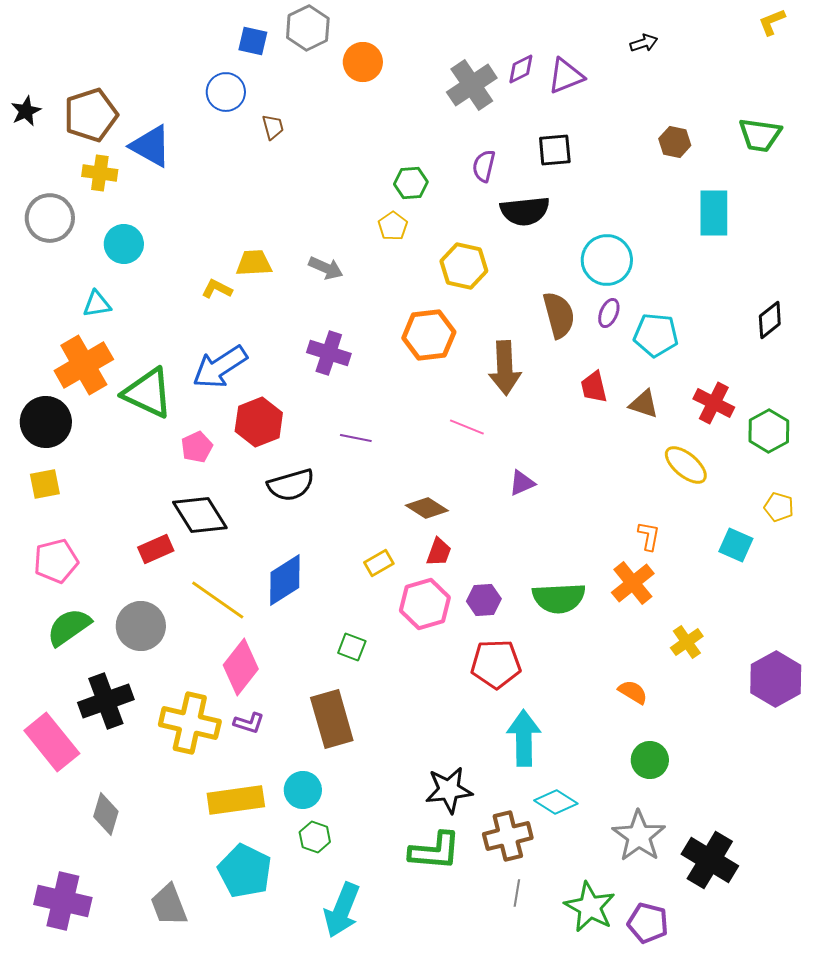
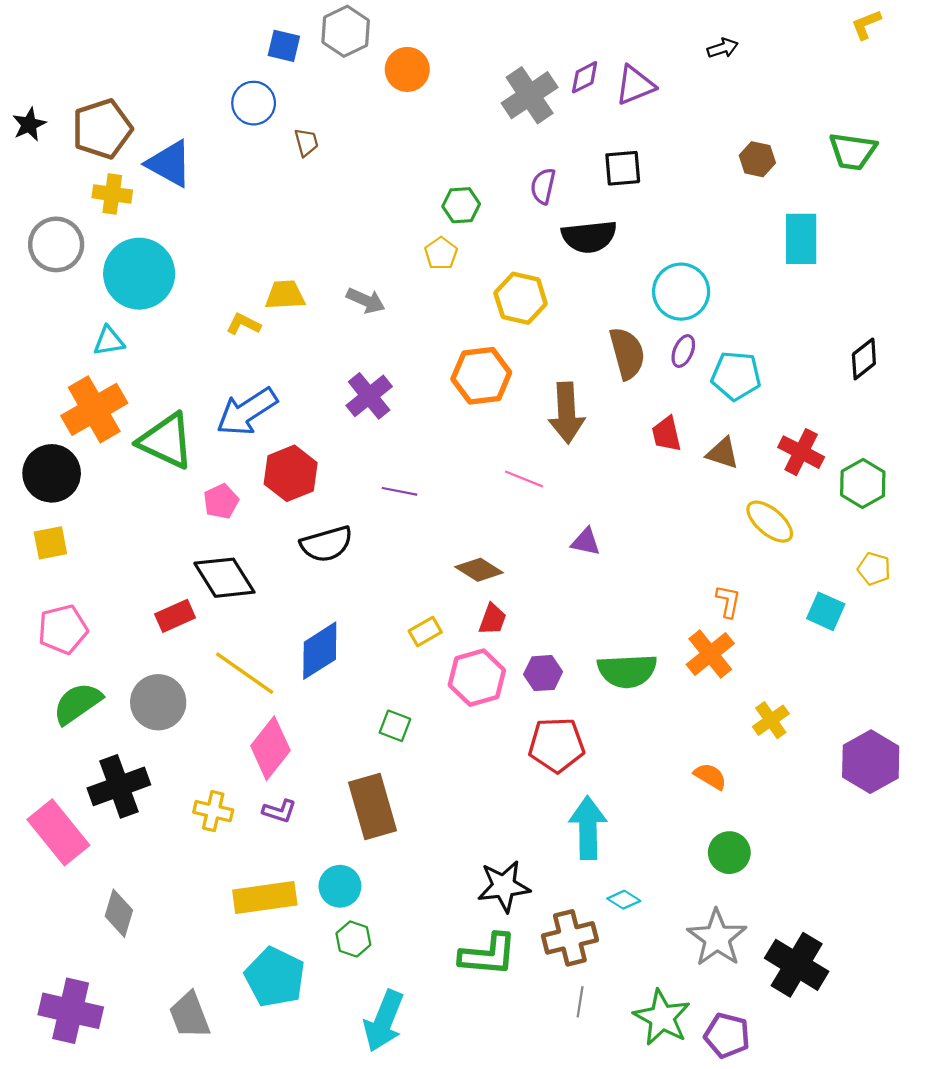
cyan circle: (124, 244) -> (139, 274), size x1.6
purple cross: (329, 353) -> (369, 396), turned 33
purple triangle: (522, 483) -> (586, 542), turned 36
yellow cross: (190, 723) -> (213, 811), size x0.6
cyan diamond: (556, 802) -> (624, 900), size x0.7

